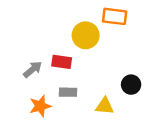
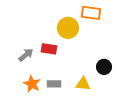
gray rectangle: (68, 92) -> (54, 84), moved
orange star: (40, 106) -> (32, 84), turned -30

